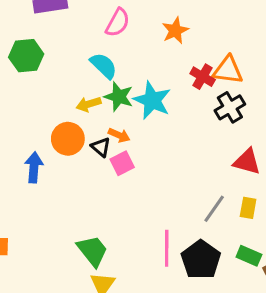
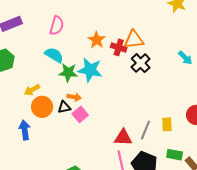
orange star: (175, 30) -> (97, 40), moved
yellow arrow: (89, 104) -> (32, 90), moved
black triangle: (101, 147) -> (64, 107), turned -40
red triangle: (247, 162) -> (123, 138), moved

